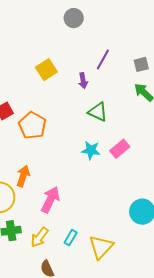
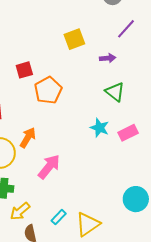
purple line: (103, 60) -> (126, 29), moved
purple arrow: (83, 81) -> (108, 58), turned -98
yellow arrow: (39, 237) -> (20, 211), moved
cyan rectangle: (71, 238) -> (59, 217), moved

